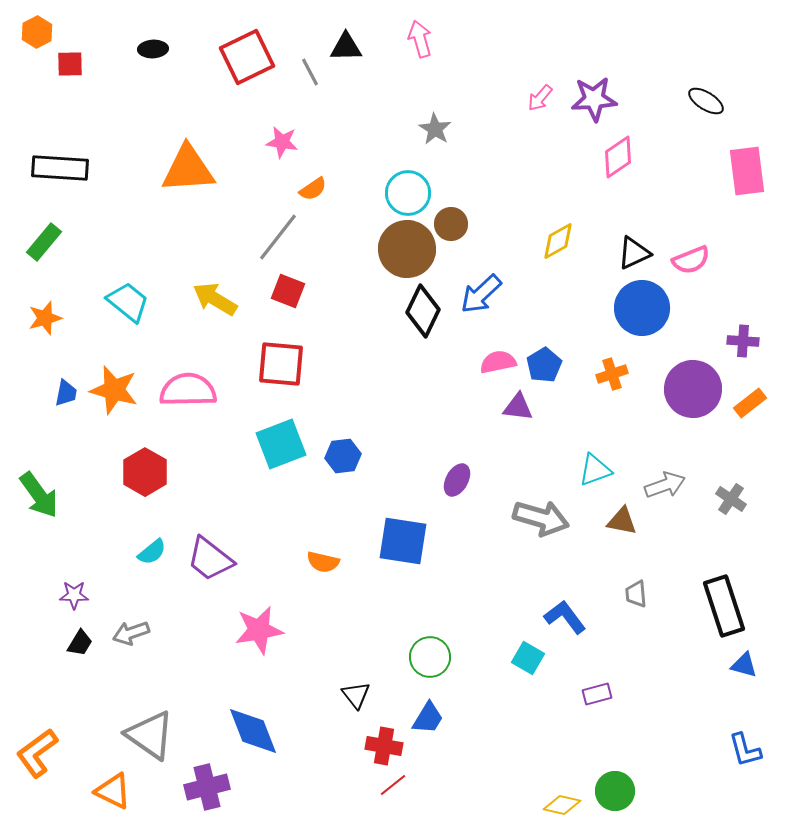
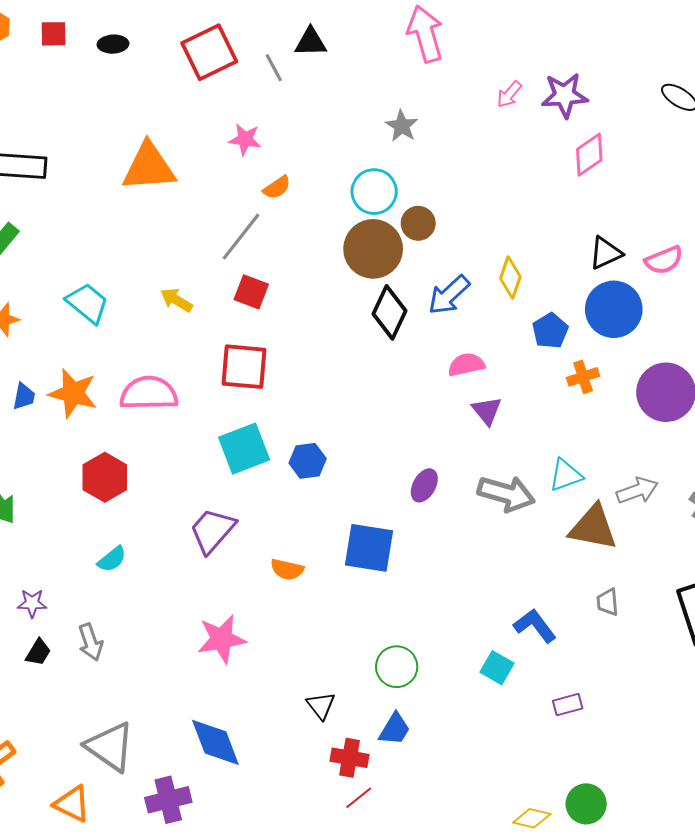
pink arrow: (420, 39) -> (425, 34), moved, size x1.5
red square: (70, 64) -> (54, 34), moved
yellow diamond: (558, 241) -> (510, 278), moved, turned -42
yellow arrow: (215, 299) -> (176, 300), size x0.7
blue pentagon: (544, 365) -> (550, 331), moved
purple triangle: (518, 407) -> (487, 411), turned 44
gray arrow: (541, 518) -> (506, 494), moved
brown triangle: (622, 521) -> (593, 527), size x1.6
purple trapezoid: (210, 559) -> (212, 530), moved, turned 93
gray arrow: (131, 633) -> (90, 642), turned -90

